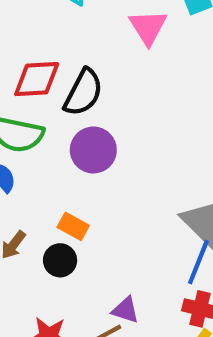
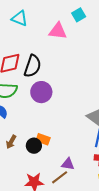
pink triangle: (148, 27) -> (58, 31), turned -42
orange rectangle: (73, 226) -> (43, 139), moved

